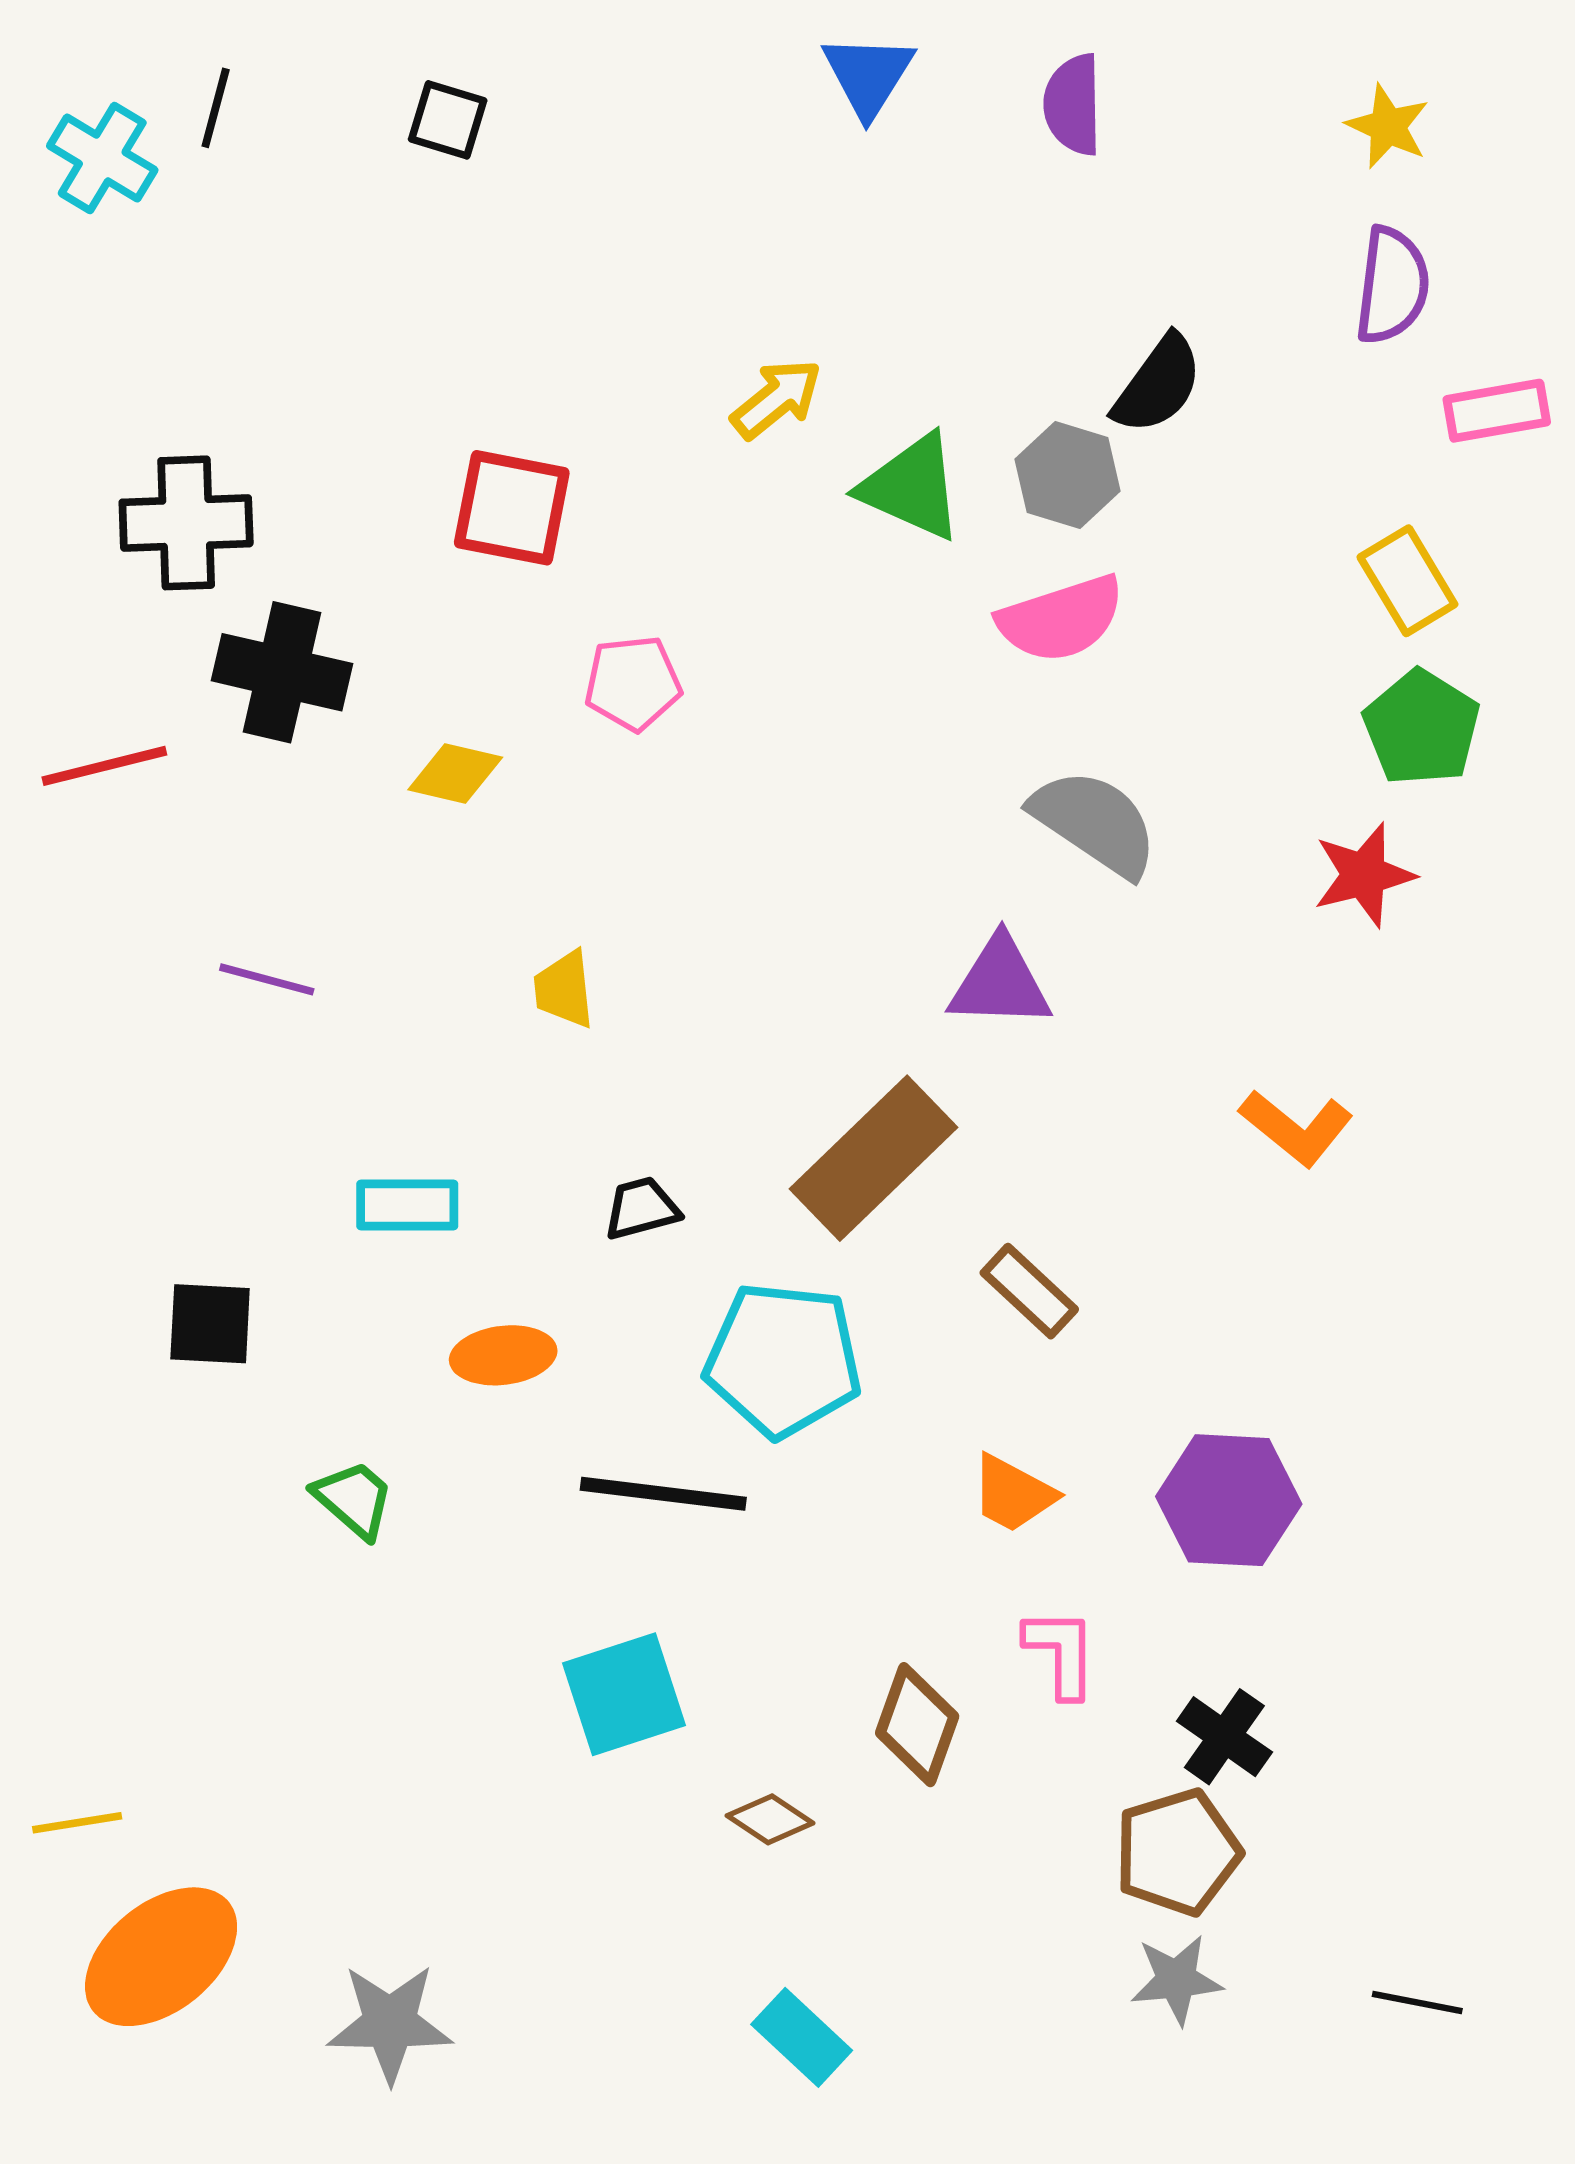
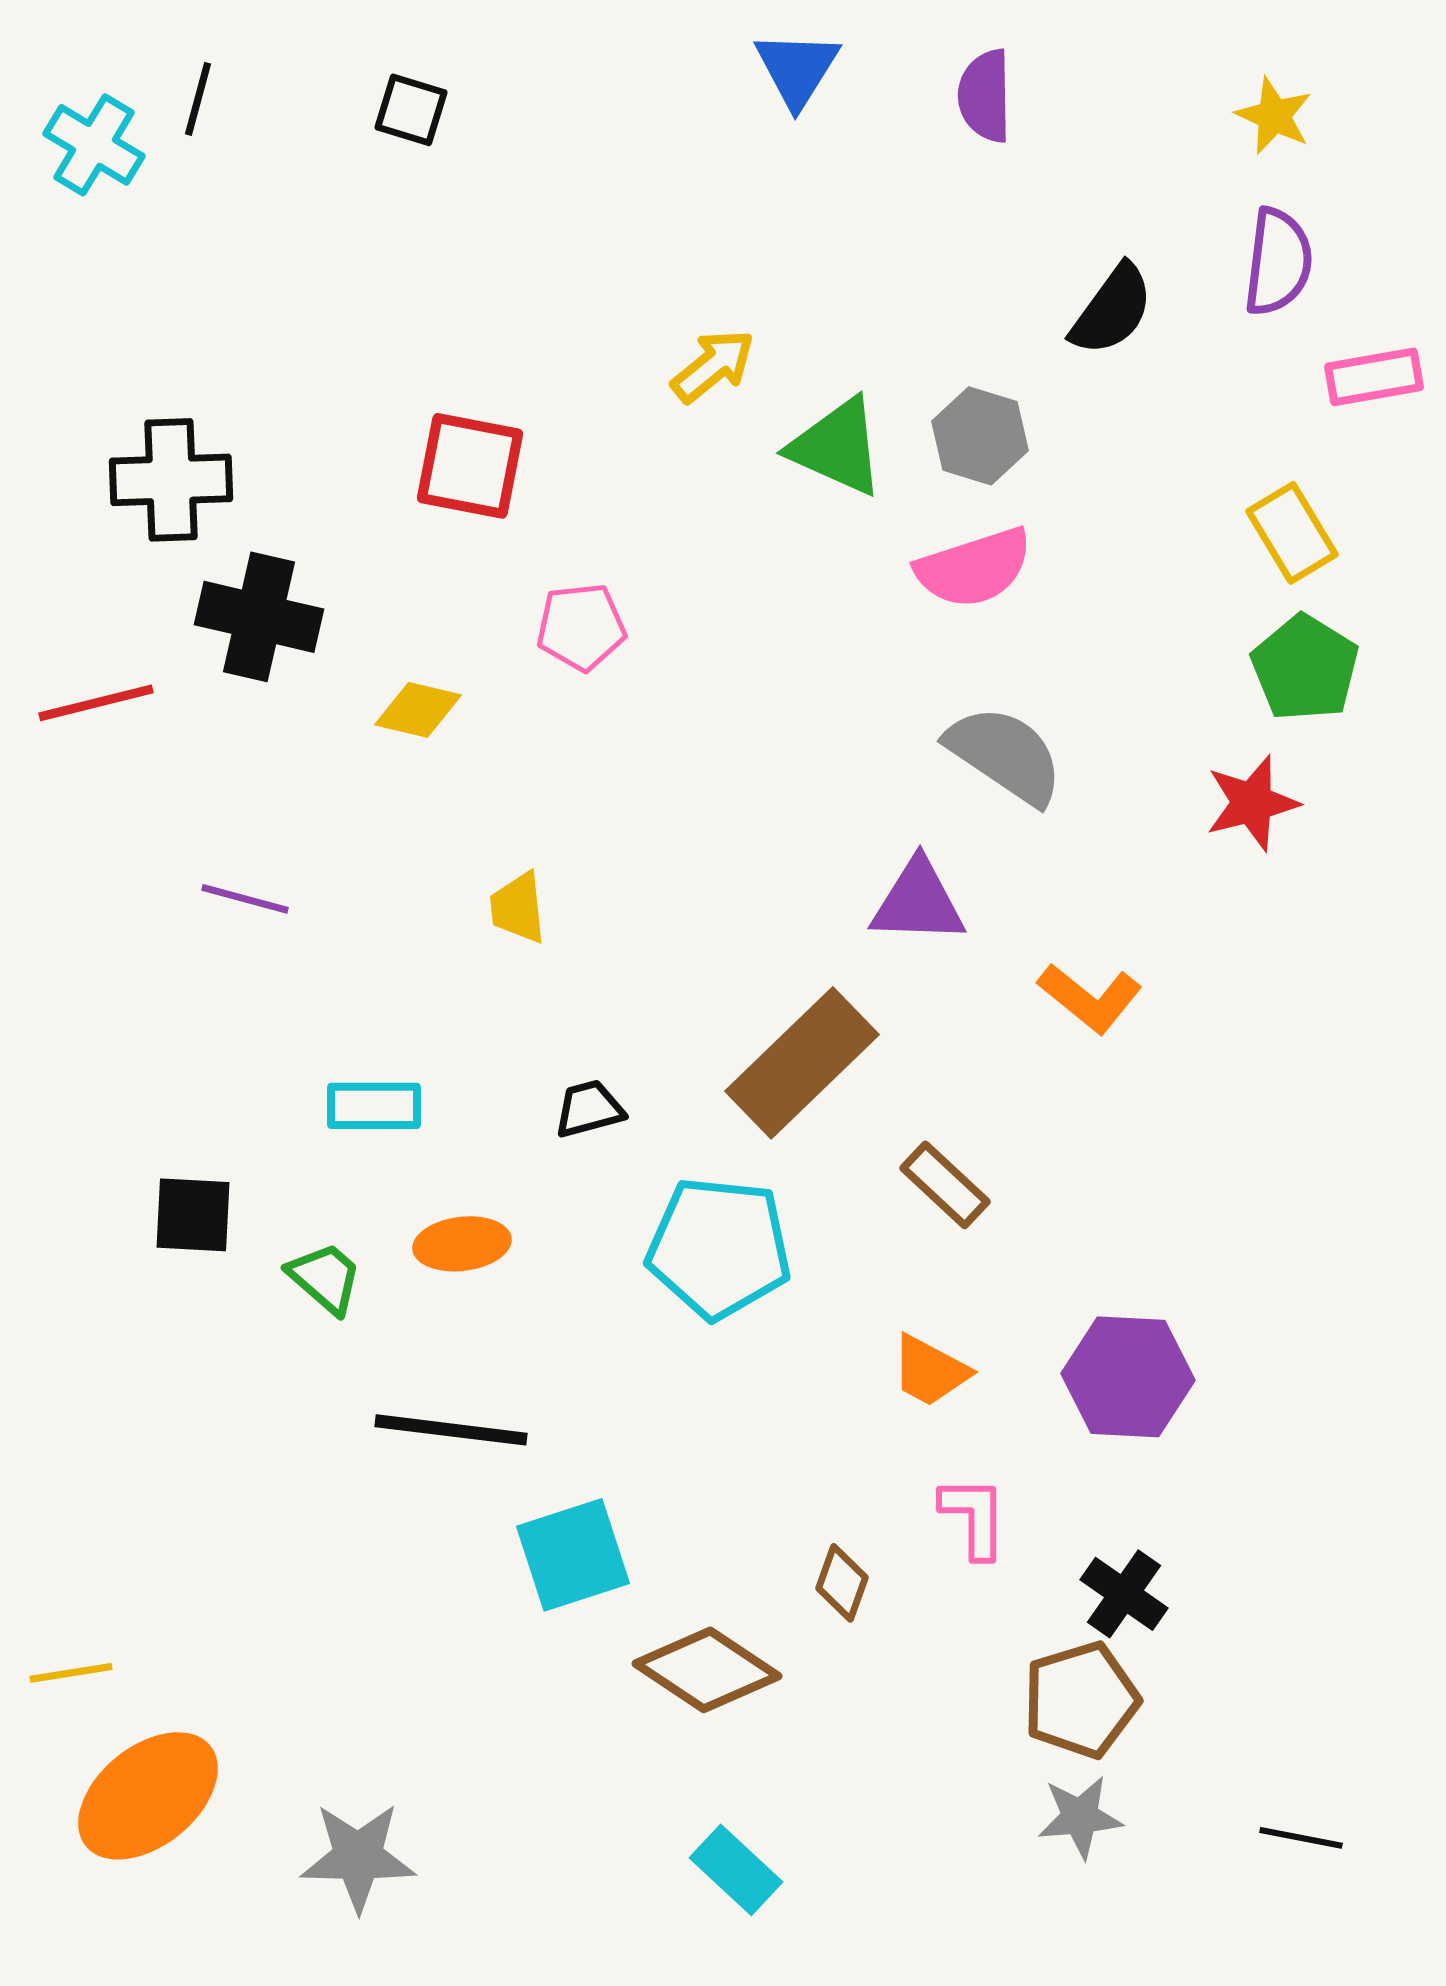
black semicircle: (1158, 385) -> (1112, 310), moved
orange L-shape: (1296, 1128) -> (1090, 998), moved
black line: (663, 1494) -> (451, 1430), moved
green trapezoid: (354, 1499) -> (325, 1278), moved
brown diamond: (917, 1725) -> (842, 1583), size x0.7
brown diamond: (770, 1819) -> (707, 1670), size x1.8

